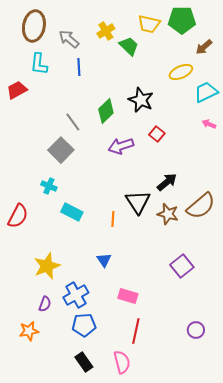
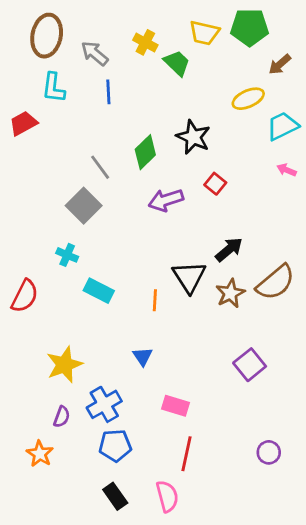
yellow cross: (106, 31) -> (145, 42), turned -30
brown star: (168, 214) -> (230, 293), turned 30
orange star: (29, 331) -> (40, 454), turned -30

